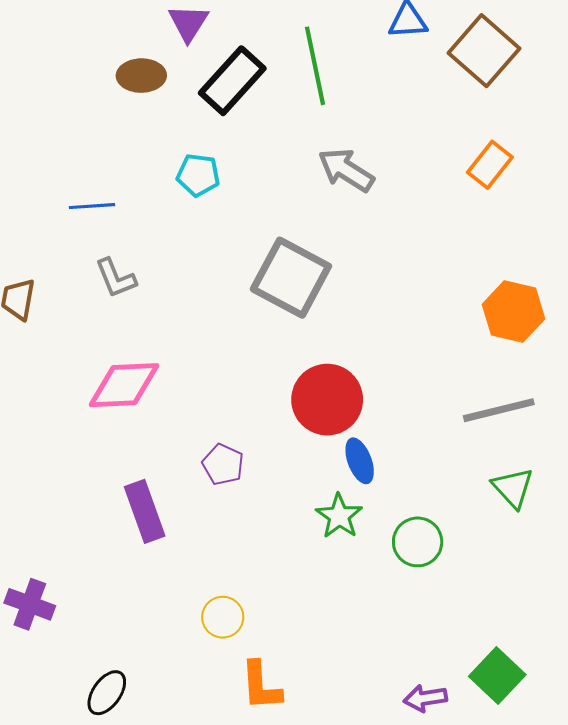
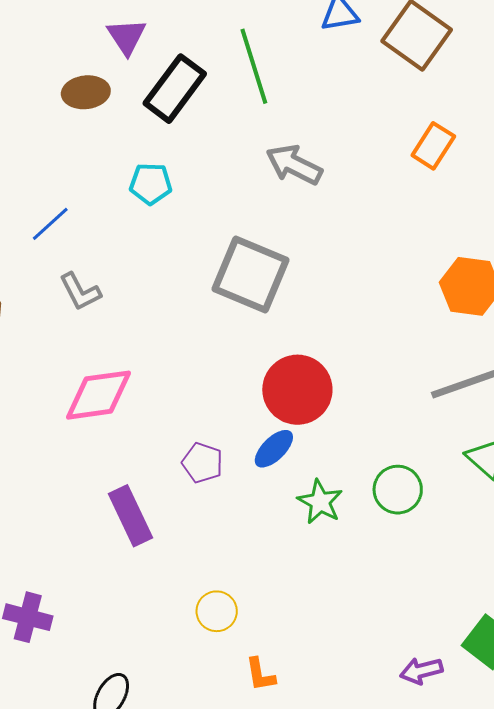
blue line: (92, 206) -> (50, 224), turned -33
blue ellipse: (360, 461) -> (274, 449), moved, turned 72
green circle: (418, 542) -> (398, 490), moved
orange L-shape: (261, 686) -> (260, 674), size x0.7

